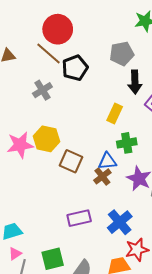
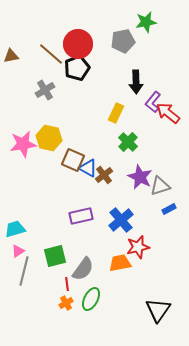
red circle: (58, 29) -> (78, 44), moved
gray pentagon: (122, 54) -> (123, 41), moved
green cross: (127, 143) -> (128, 142), turned -36
blue triangle: (107, 161) -> (88, 168), moved, turned 36

